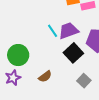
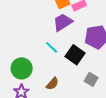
cyan line: (53, 31) -> (52, 47), moved
purple trapezoid: (69, 31) -> (63, 22), moved

